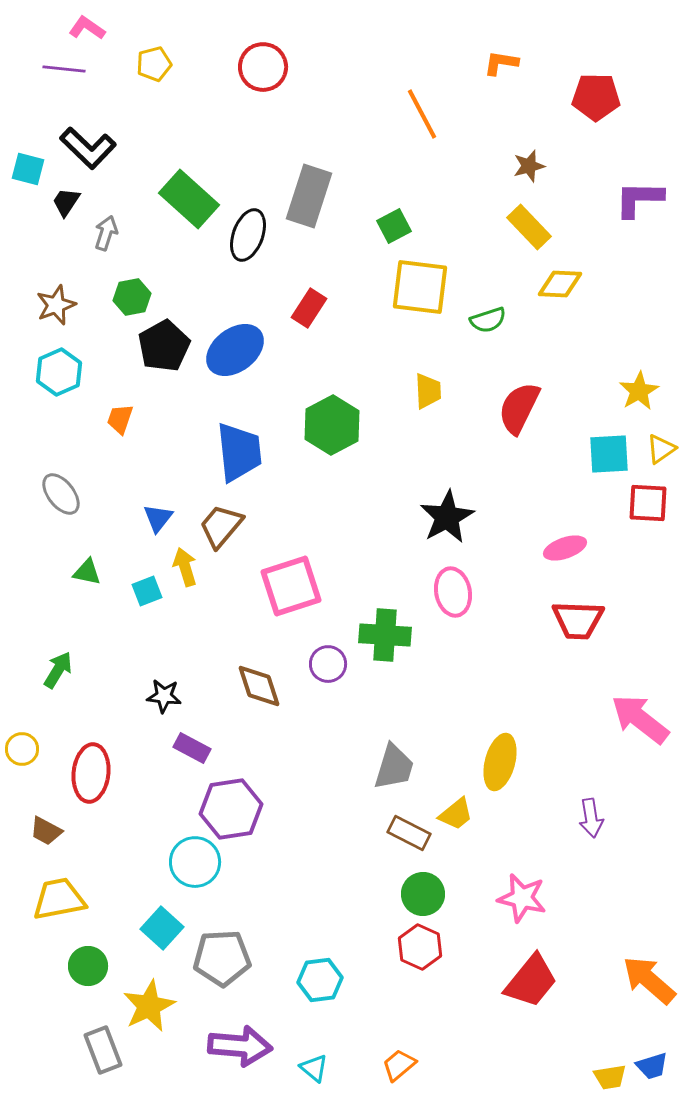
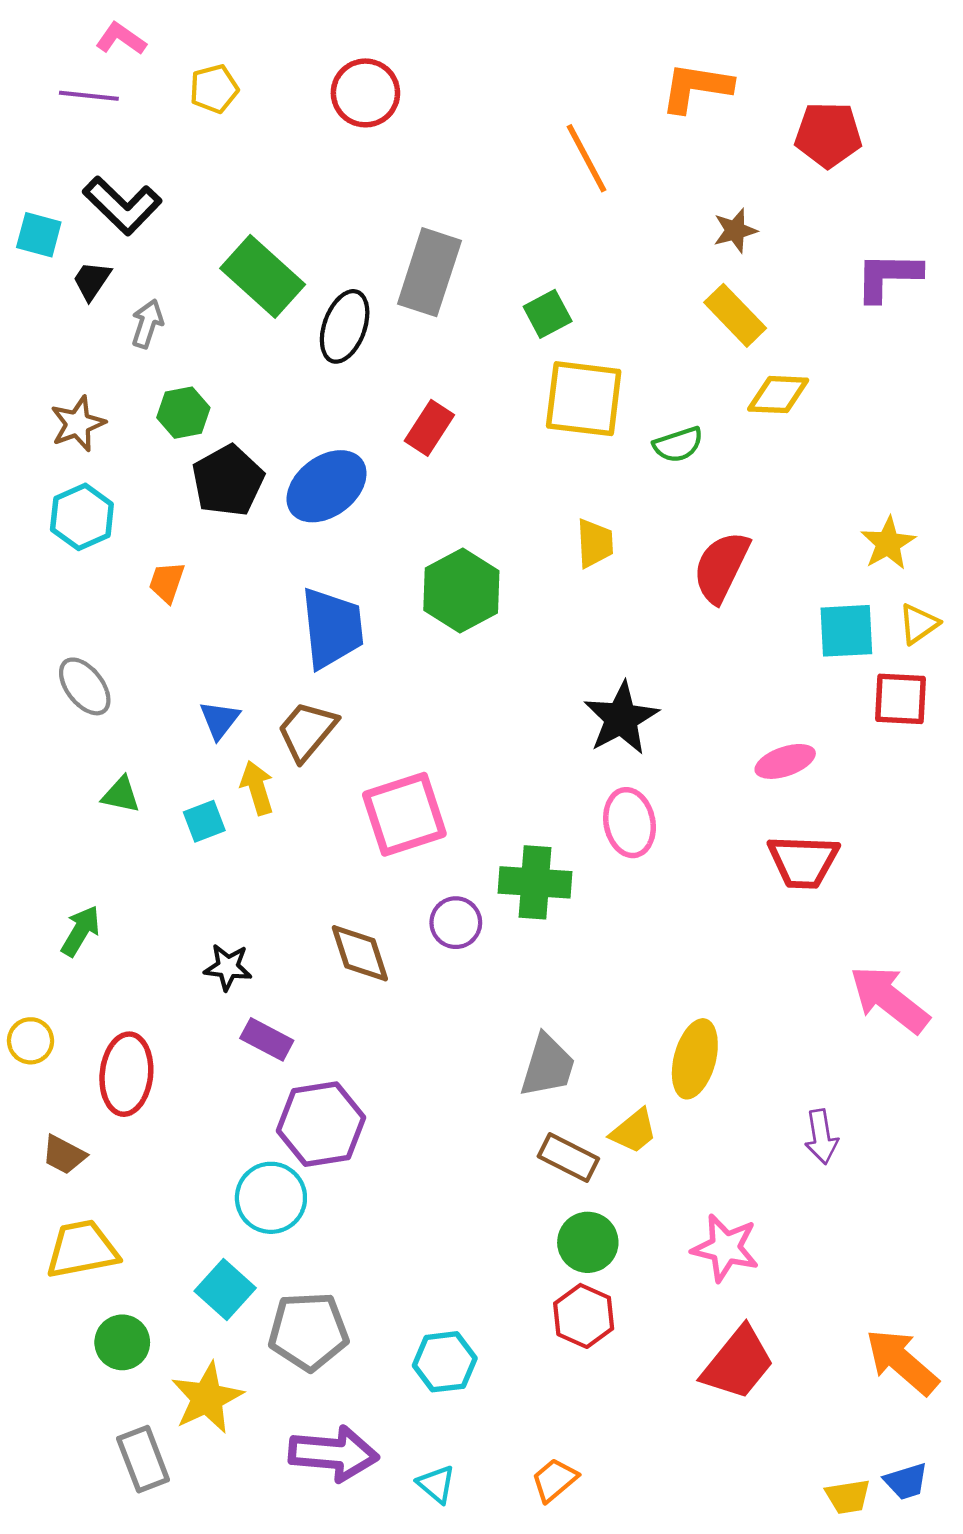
orange L-shape: (501, 63) -> (696, 87), size x1.5

